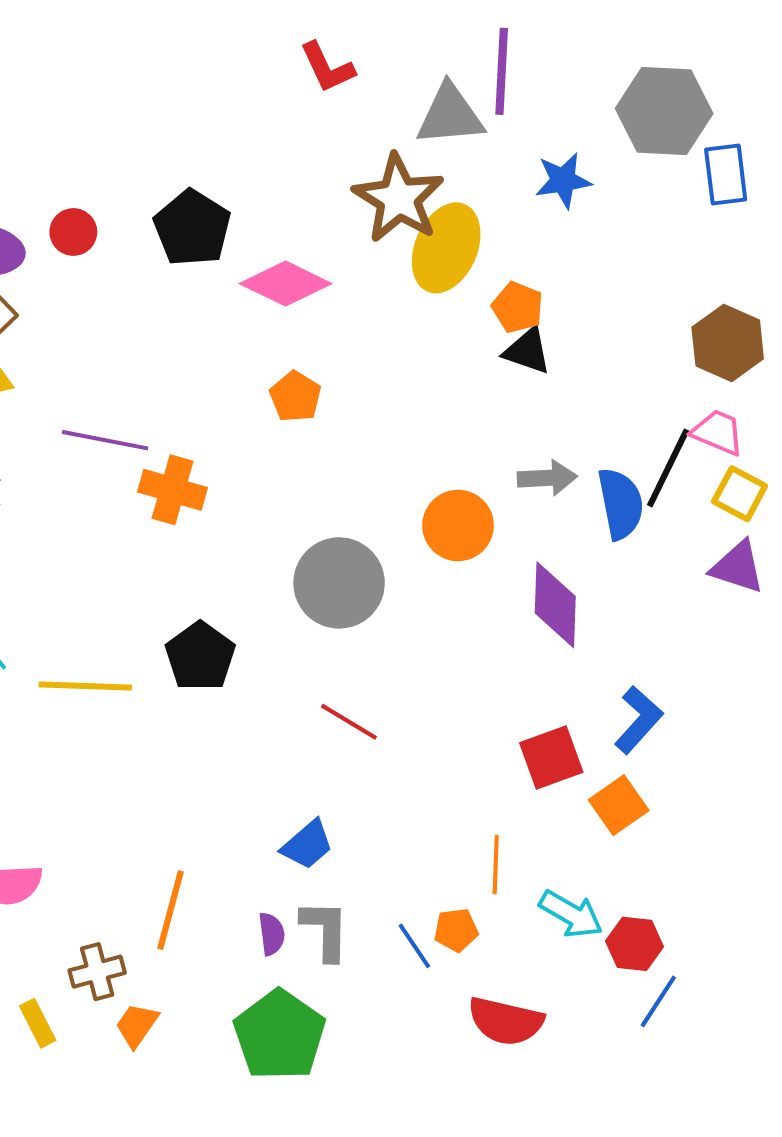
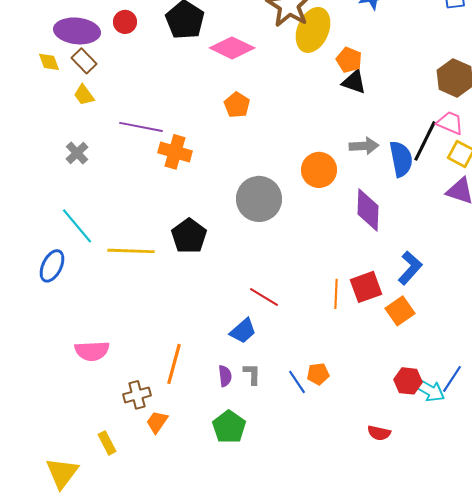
red line: (349, 722) -> (264, 297), moved
orange line: (496, 865) -> (336, 294), moved
cyan arrow: (571, 914) -> (429, 390), moved
gray L-shape: (325, 930) -> (252, 374), size x0.7
blue line: (658, 1001) -> (452, 379), moved
red semicircle: (506, 1021) -> (379, 433), moved, size x0.6
yellow rectangle: (38, 1023) -> (107, 443), moved
green pentagon: (280, 1035) -> (229, 427), size x0.7

